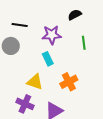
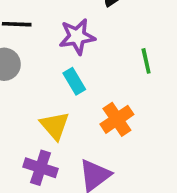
green line: (84, 43) -> (146, 61), moved
yellow triangle: (35, 82) -> (55, 126), turned 36

